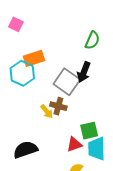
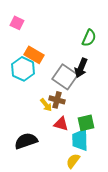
orange rectangle: (34, 58) -> (34, 55), turned 48
red triangle: (74, 144) -> (61, 124), moved, turned 35
cyan trapezoid: (97, 149) -> (80, 140), moved

